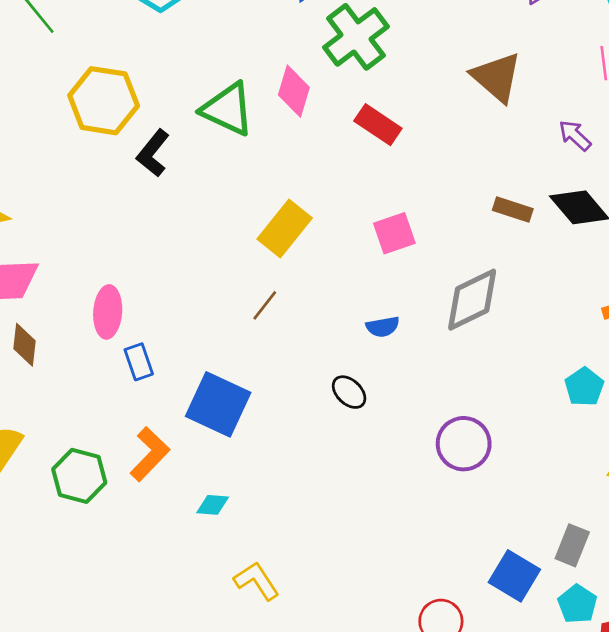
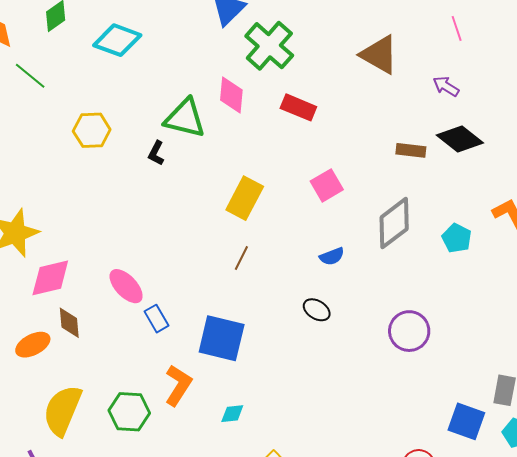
yellow hexagon: (104, 101) -> (92, 130), size x0.7
black L-shape: (153, 153) -> (156, 153), moved, size x0.7
pink ellipse: (108, 312) -> (126, 286), turned -36
cyan pentagon: (584, 387) -> (457, 238), moved

